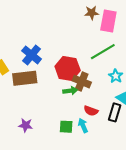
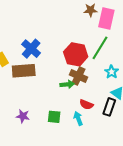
green line: (103, 52) -> (100, 48), turned -30
red hexagon: (68, 68) -> (76, 54), moved
green square: (66, 127) -> (54, 117), moved

